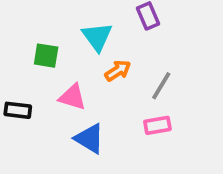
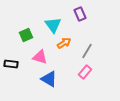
green square: (46, 56) -> (26, 35), turned -32
pink rectangle: (157, 125) -> (85, 72), turned -40

